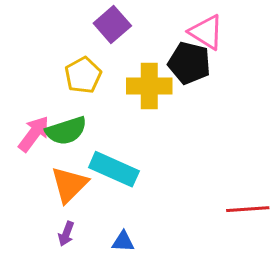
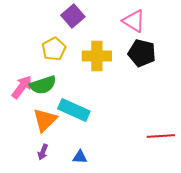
black pentagon: (189, 63) -> (142, 53), moved

